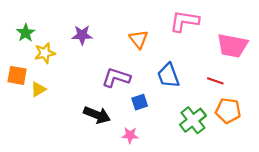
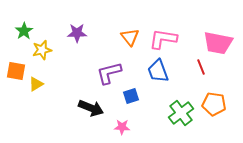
pink L-shape: (184, 21) -> (163, 39), moved
purple L-shape: (116, 78) -> (109, 73), turned -32
red line: (215, 81) -> (201, 67), moved, turned 49

